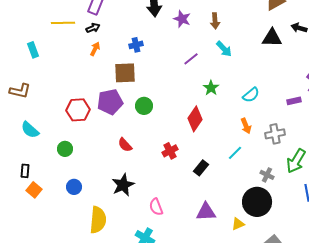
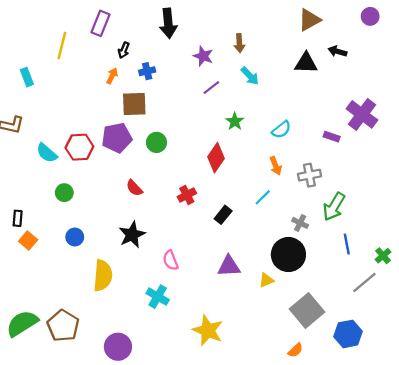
purple star: (182, 19) -> (203, 56), moved
yellow line: (63, 23) -> (62, 46), turned -75
black arrow: (93, 28) -> (124, 50), moved, turned 136
orange arrow: (95, 49) -> (112, 76), moved
purple rectangle: (294, 101) -> (332, 137), turned 32
cyan semicircle: (30, 130) -> (47, 153), moved

